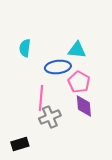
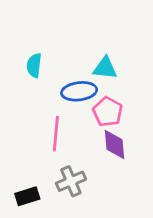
gray cross: (50, 117) -> (71, 181), moved

